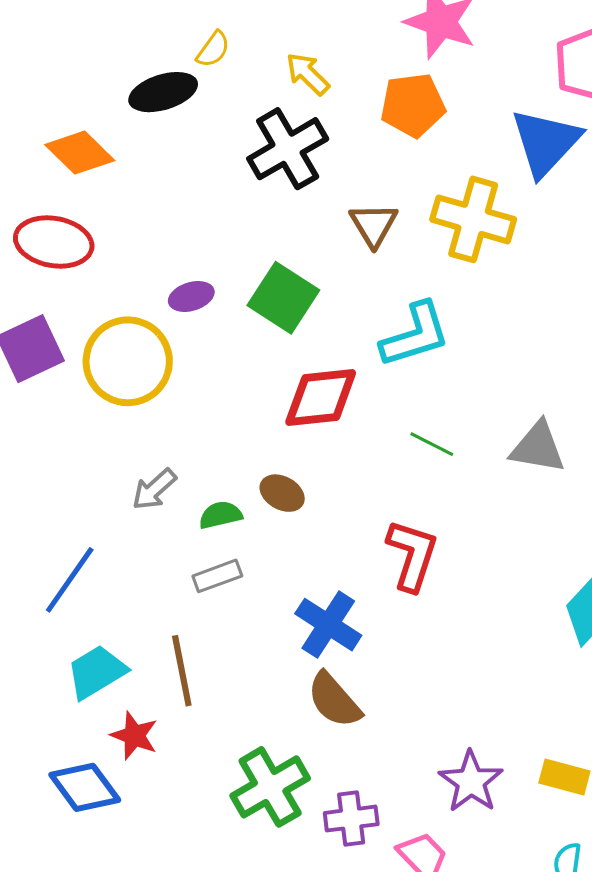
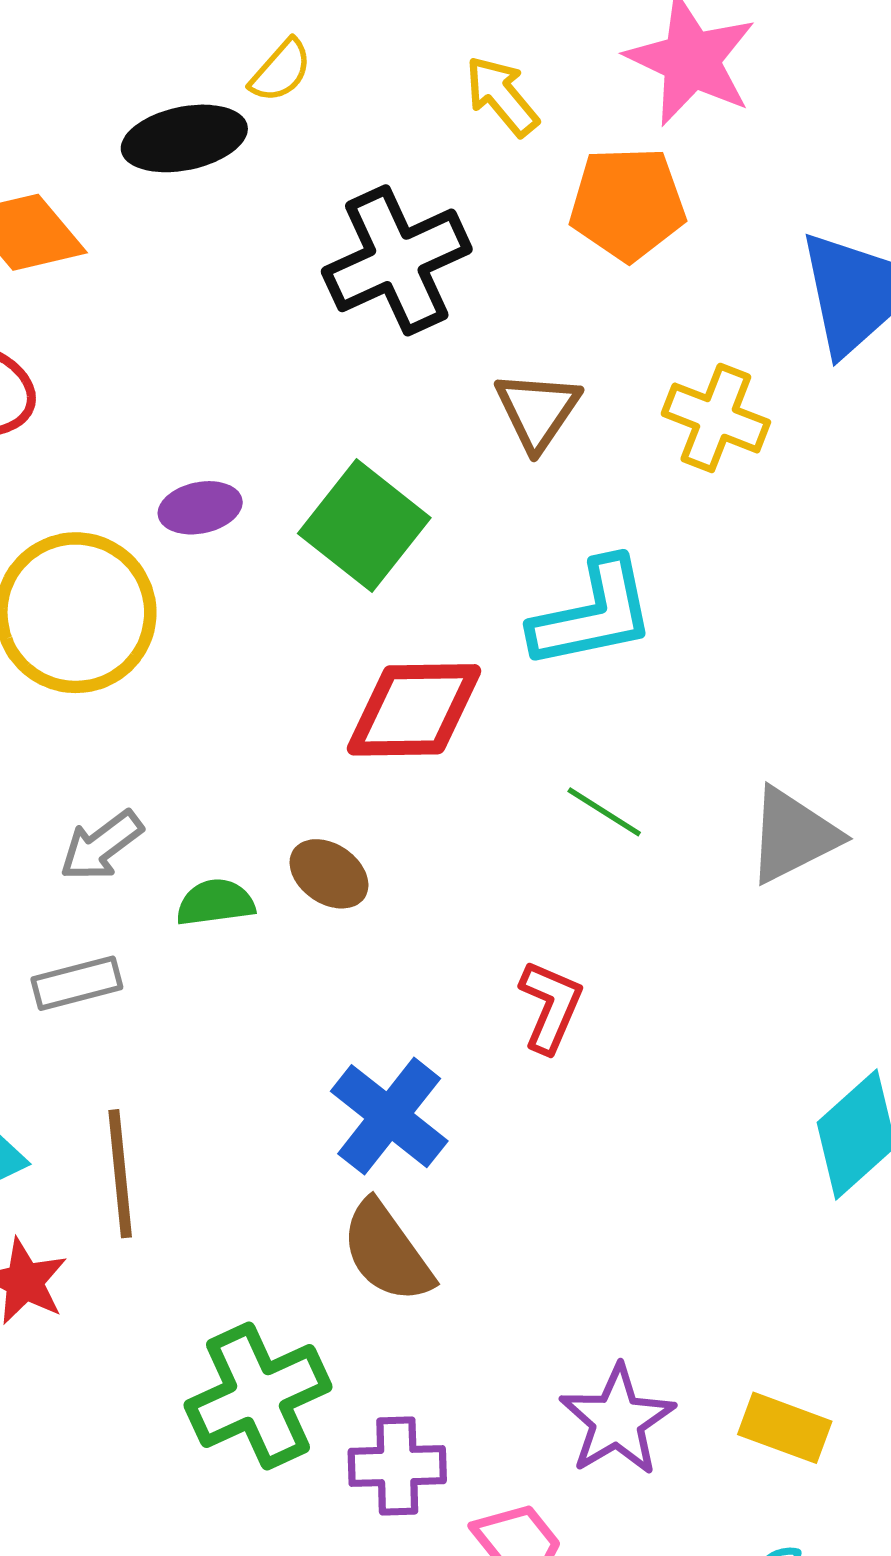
yellow arrow: (308, 74) -> (502, 96), moved
yellow cross: (473, 219) -> (716, 418), size x0.7
gray triangle: (538, 447) -> (793, 835), turned -42
red L-shape: (412, 555) -> (551, 1006), size x0.7
gray rectangle: (217, 576) -> (77, 983), moved

